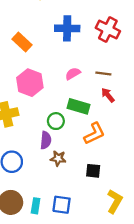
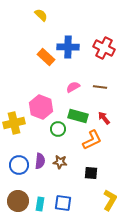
orange rectangle: (22, 42) -> (46, 57), moved
pink hexagon: (30, 83) -> (41, 107), moved
red arrow: (108, 95) -> (104, 118), moved
purple semicircle: (46, 140) -> (40, 161), moved

